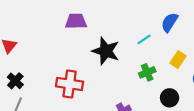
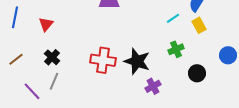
black star: (106, 51) -> (137, 61), moved
yellow rectangle: (178, 60) -> (199, 25), moved, turned -63

